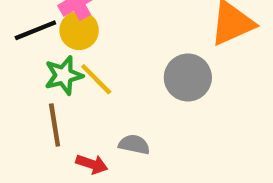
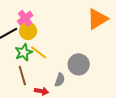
gray circle: (188, 78) -> (79, 64), moved
gray semicircle: (134, 145) -> (60, 80), turned 104

